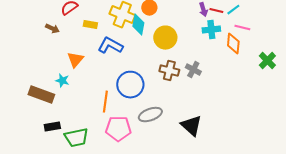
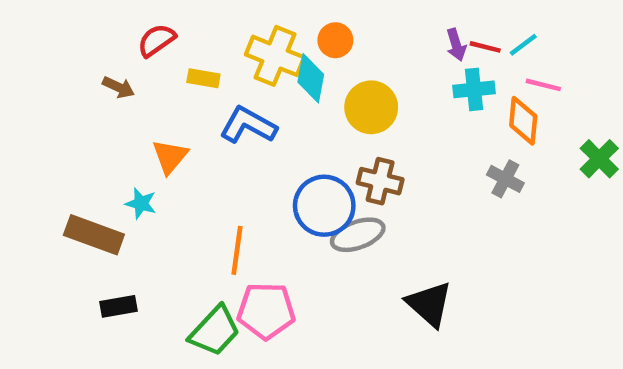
gray cross: (193, 70) -> (505, 179), moved
blue circle: (130, 85) -> (324, 206), moved
gray ellipse: (150, 115) -> (358, 235), moved
green trapezoid: (76, 138) -> (215, 331), moved, turned -35

